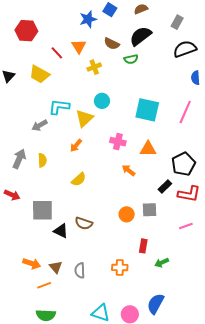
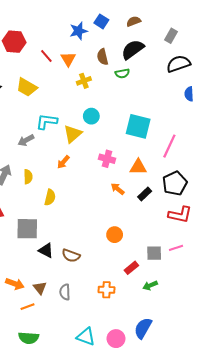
brown semicircle: (112, 44) -> (103, 57), turned 49
red line: (57, 53) -> (46, 56), moved
pink line: (185, 112) -> (169, 146), moved
yellow semicircle: (79, 179) -> (50, 197), moved, turned -35
black rectangle: (165, 186) -> (145, 194), moved
gray square: (149, 210) -> (154, 253), moved
brown semicircle: (84, 223) -> (71, 256), moved
red rectangle: (143, 246) -> (131, 268), turned 40

